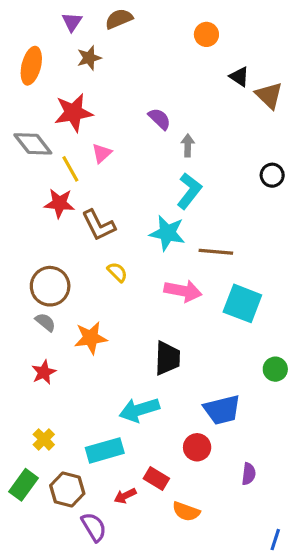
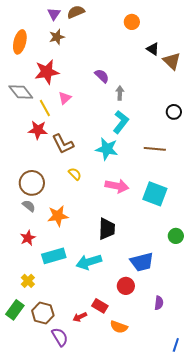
purple triangle: (72, 22) -> (54, 14), moved
brown line: (216, 252) -> (155, 149), moved
cyan rectangle: (105, 450) -> (54, 256), moved

